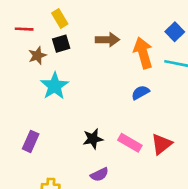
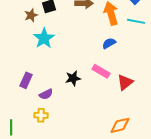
pink rectangle: (130, 143) -> (101, 71), moved
purple semicircle: (99, 174) -> (46, 94), moved

